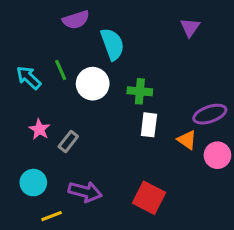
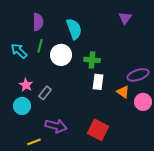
purple semicircle: (76, 20) -> (38, 22), moved, turned -72
green line: (61, 70) -> (40, 46), turned 40
cyan circle: (33, 183) -> (22, 106), moved

